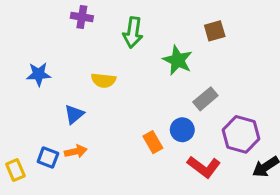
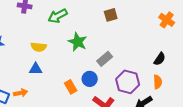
green arrow: (133, 32) -> (58, 16), turned 54
green star: (178, 60) -> (78, 42), moved
blue triangle: (74, 114) -> (36, 69), moved, turned 40

